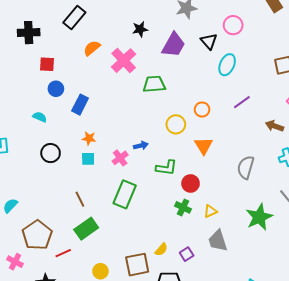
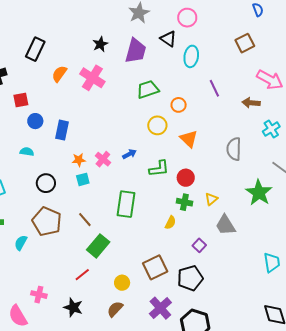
green trapezoid: (154, 84) -> (148, 89), moved
purple line: (242, 102) -> (214, 88), turned -66
pink cross: (120, 158) -> (103, 159), moved
brown pentagon: (37, 235) -> (47, 221), moved
yellow semicircle: (161, 250) -> (170, 223), moved

